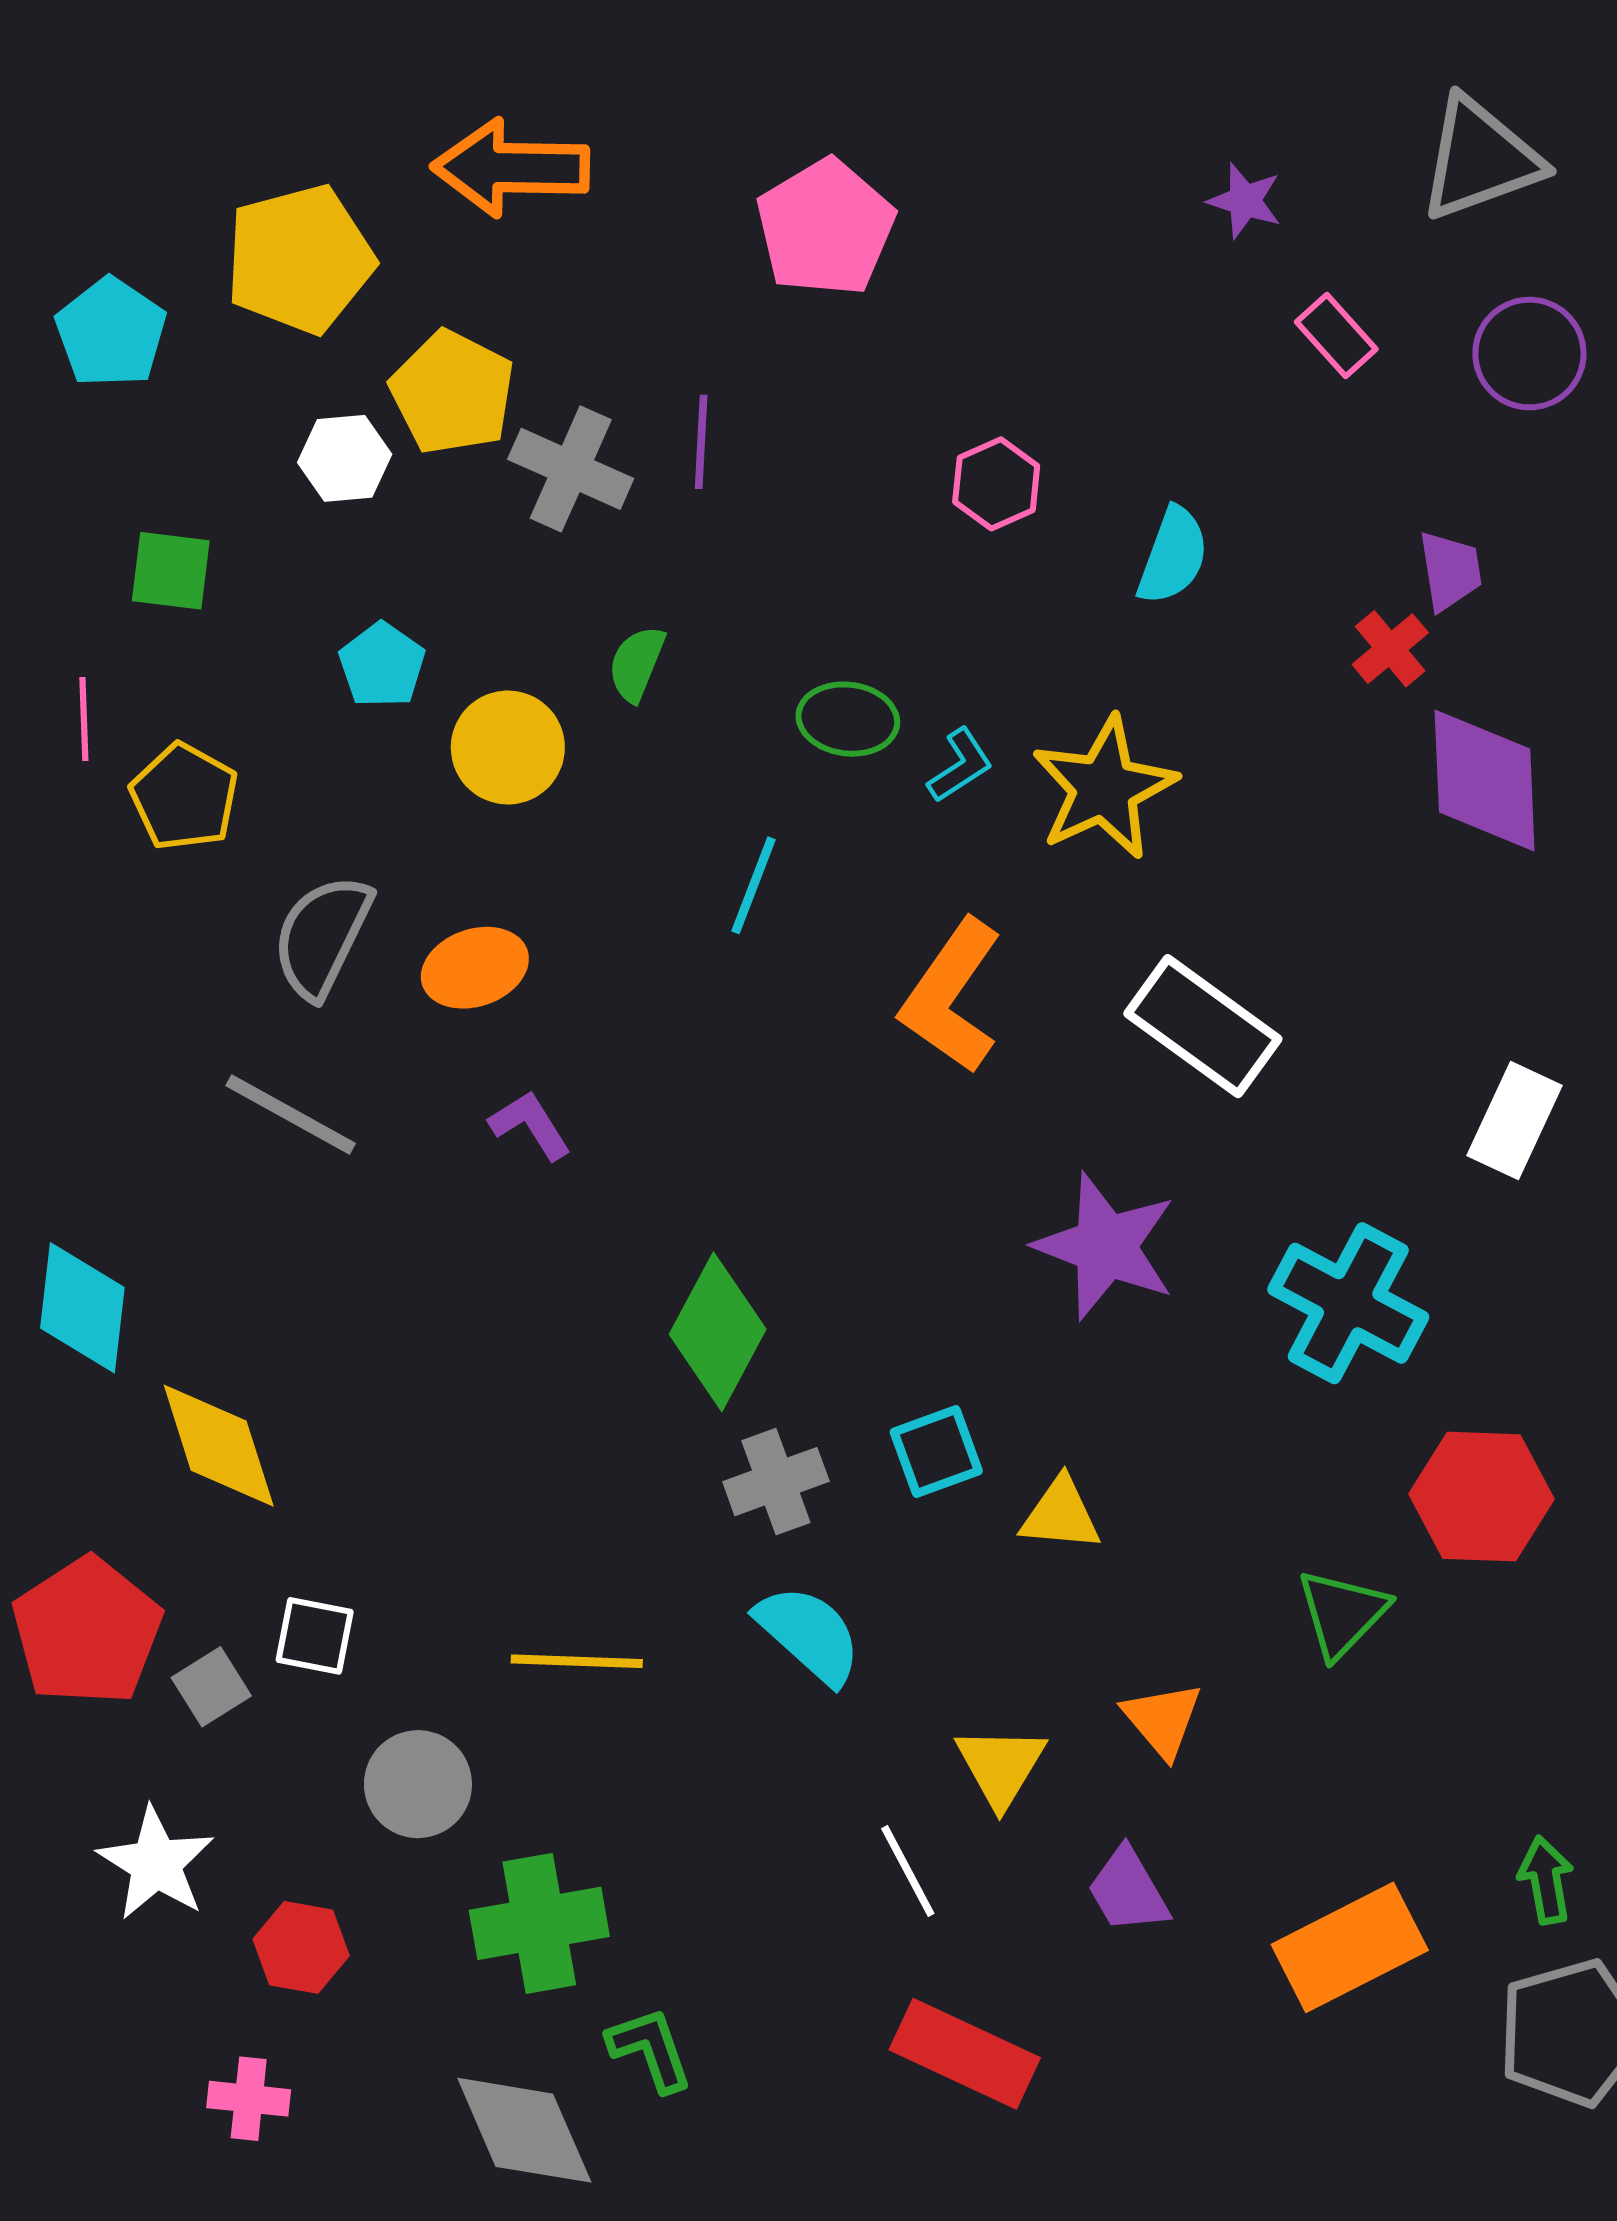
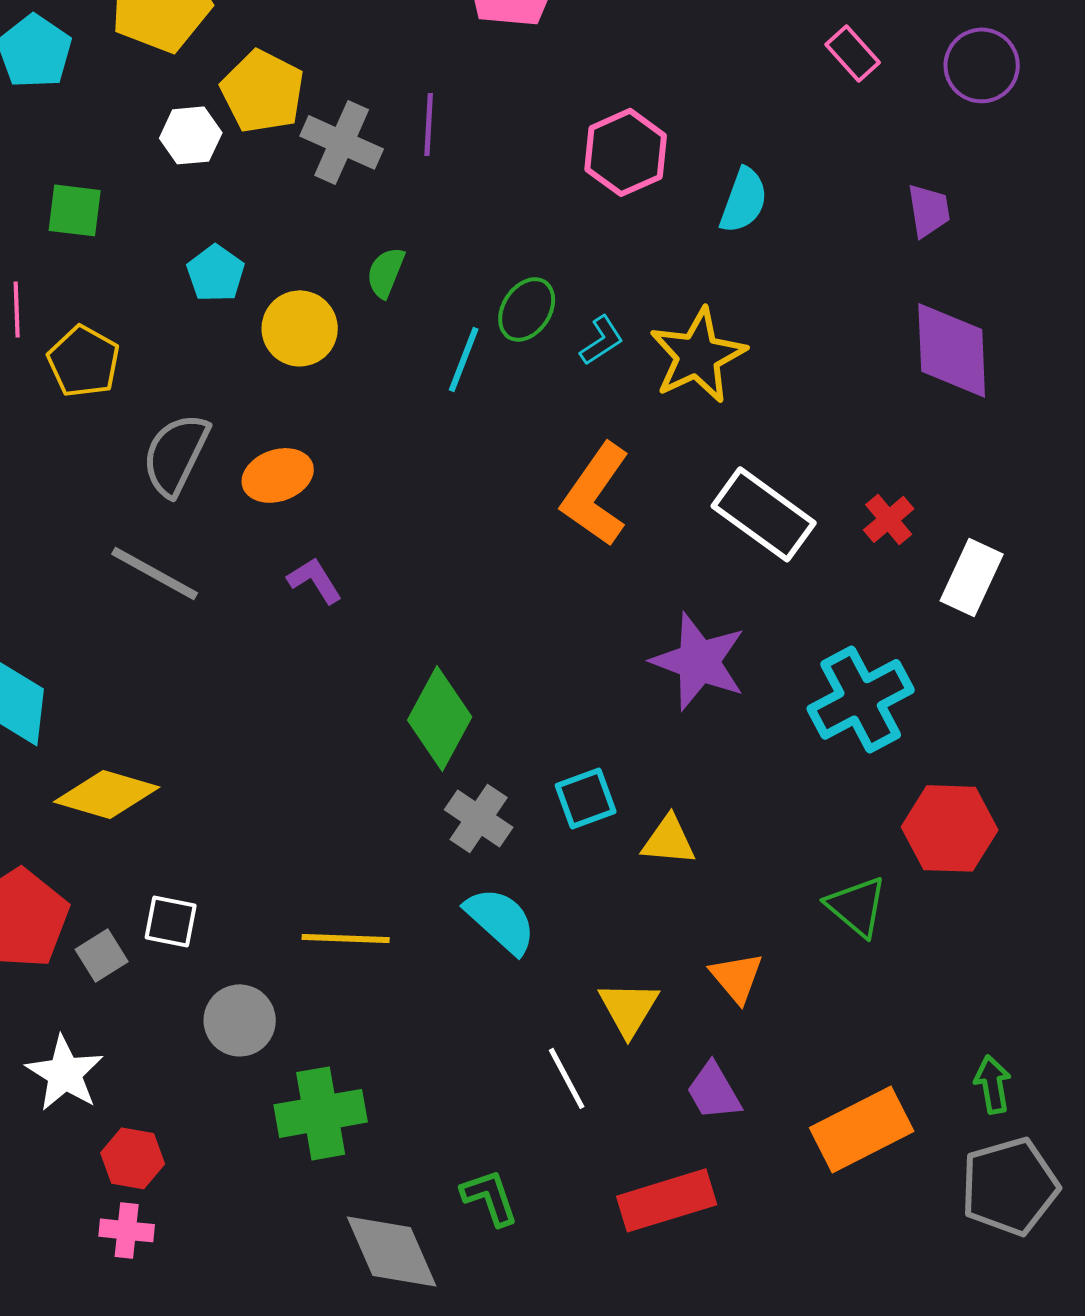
pink hexagon: (996, 484) -> (626, 152), size x1.4
red cross: (1390, 649) -> (889, 519), moved
green ellipse: (848, 719) -> (527, 309), turned -64
cyan line: (753, 885) -> (464, 359), moved
cyan cross: (1348, 1303) -> (861, 699), turned 34
yellow diamond: (219, 1446) -> (107, 794), turned -56
gray cross: (776, 1482) -> (479, 818), turned -36
green triangle: (1342, 1613) -> (857, 906), turned -34
red hexagon: (301, 1947) -> (133, 1158), moved
green L-shape: (650, 2049) -> (490, 1197), moved
red rectangle: (965, 2054) -> (667, 1200), moved, turned -42
gray diamond: (524, 2130) -> (392, 1251), moved

